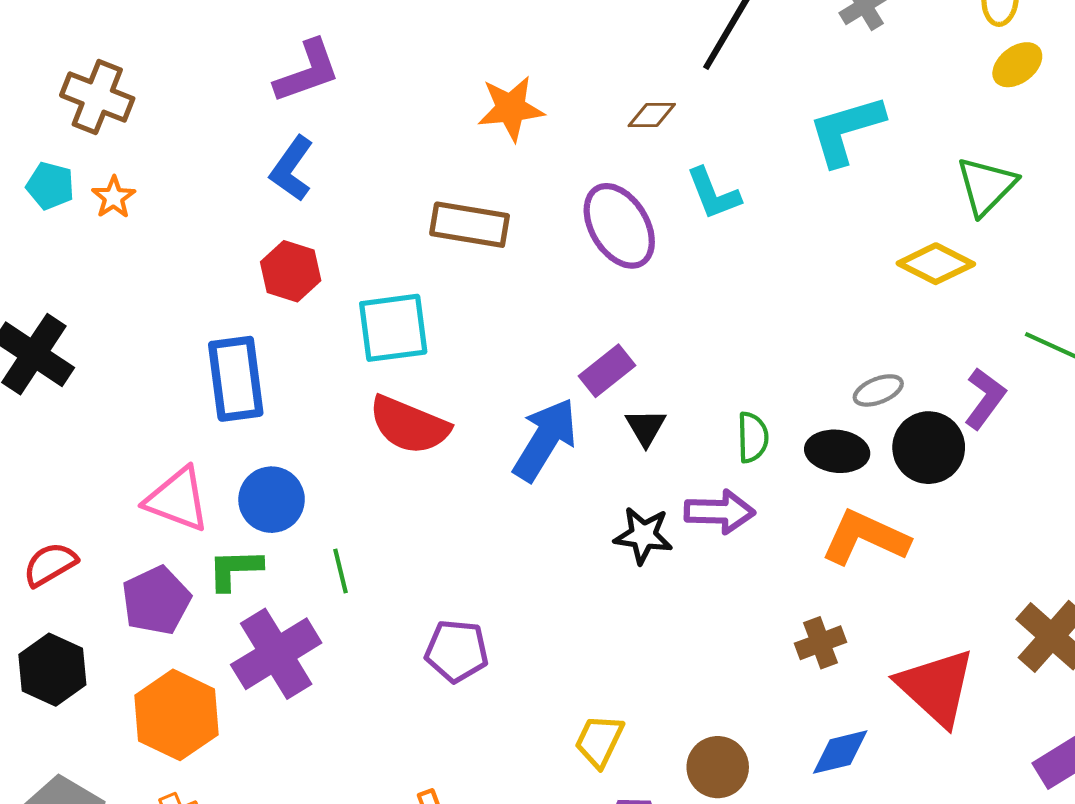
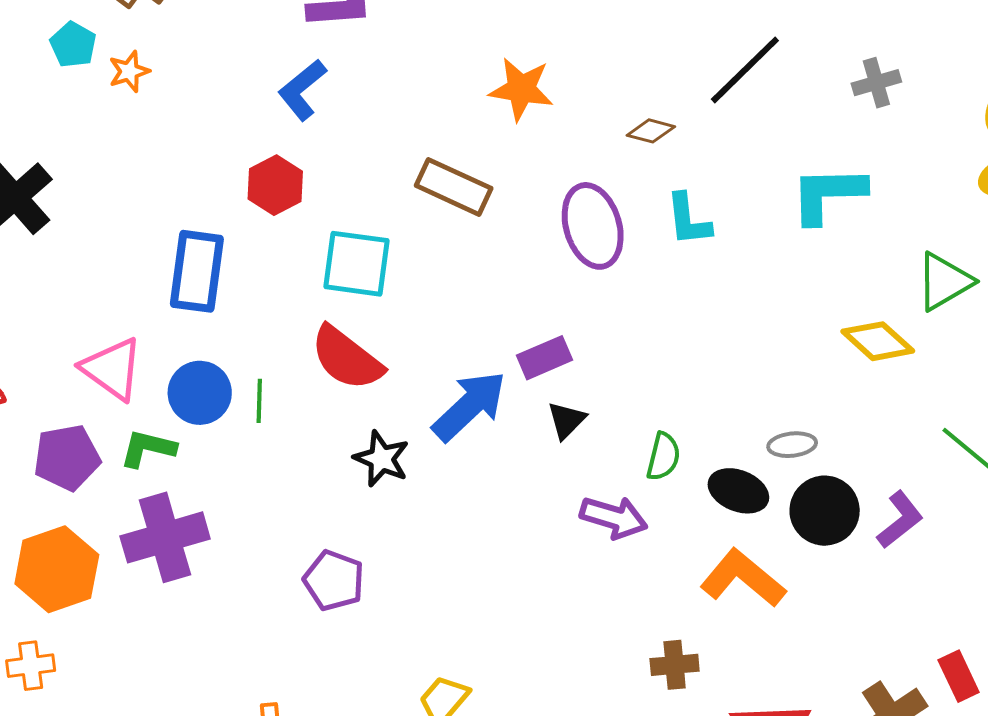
purple L-shape: (985, 398) -> (900, 520), moved
black star: (643, 535) -> (382, 459), moved
green line: (341, 571) -> (259, 401), moved

